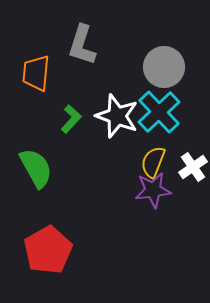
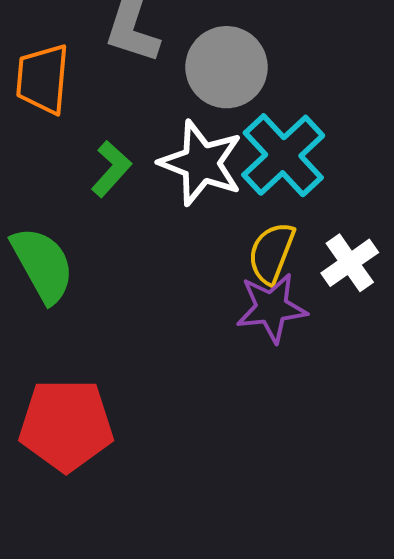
gray circle: (164, 67) -> (227, 67), moved
red pentagon: (48, 250) -> (66, 425), turned 30

